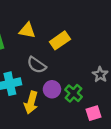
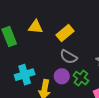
gray semicircle: (37, 65) -> (69, 57), moved

